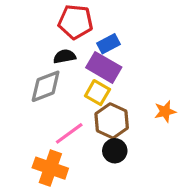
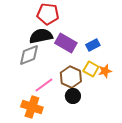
blue rectangle: (108, 44) -> (93, 45), moved
black semicircle: (64, 56) -> (41, 36), size x1.6
yellow square: (97, 93) -> (91, 69), moved

